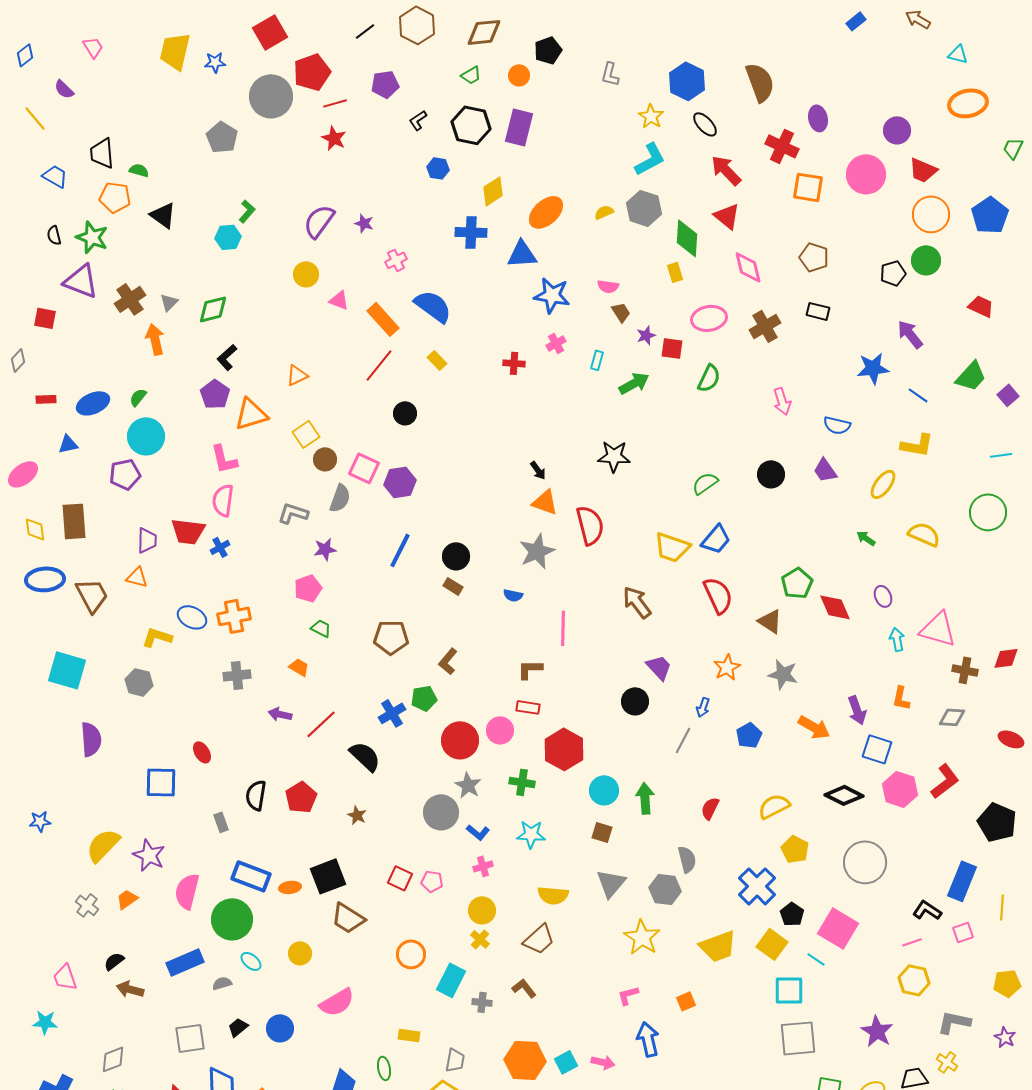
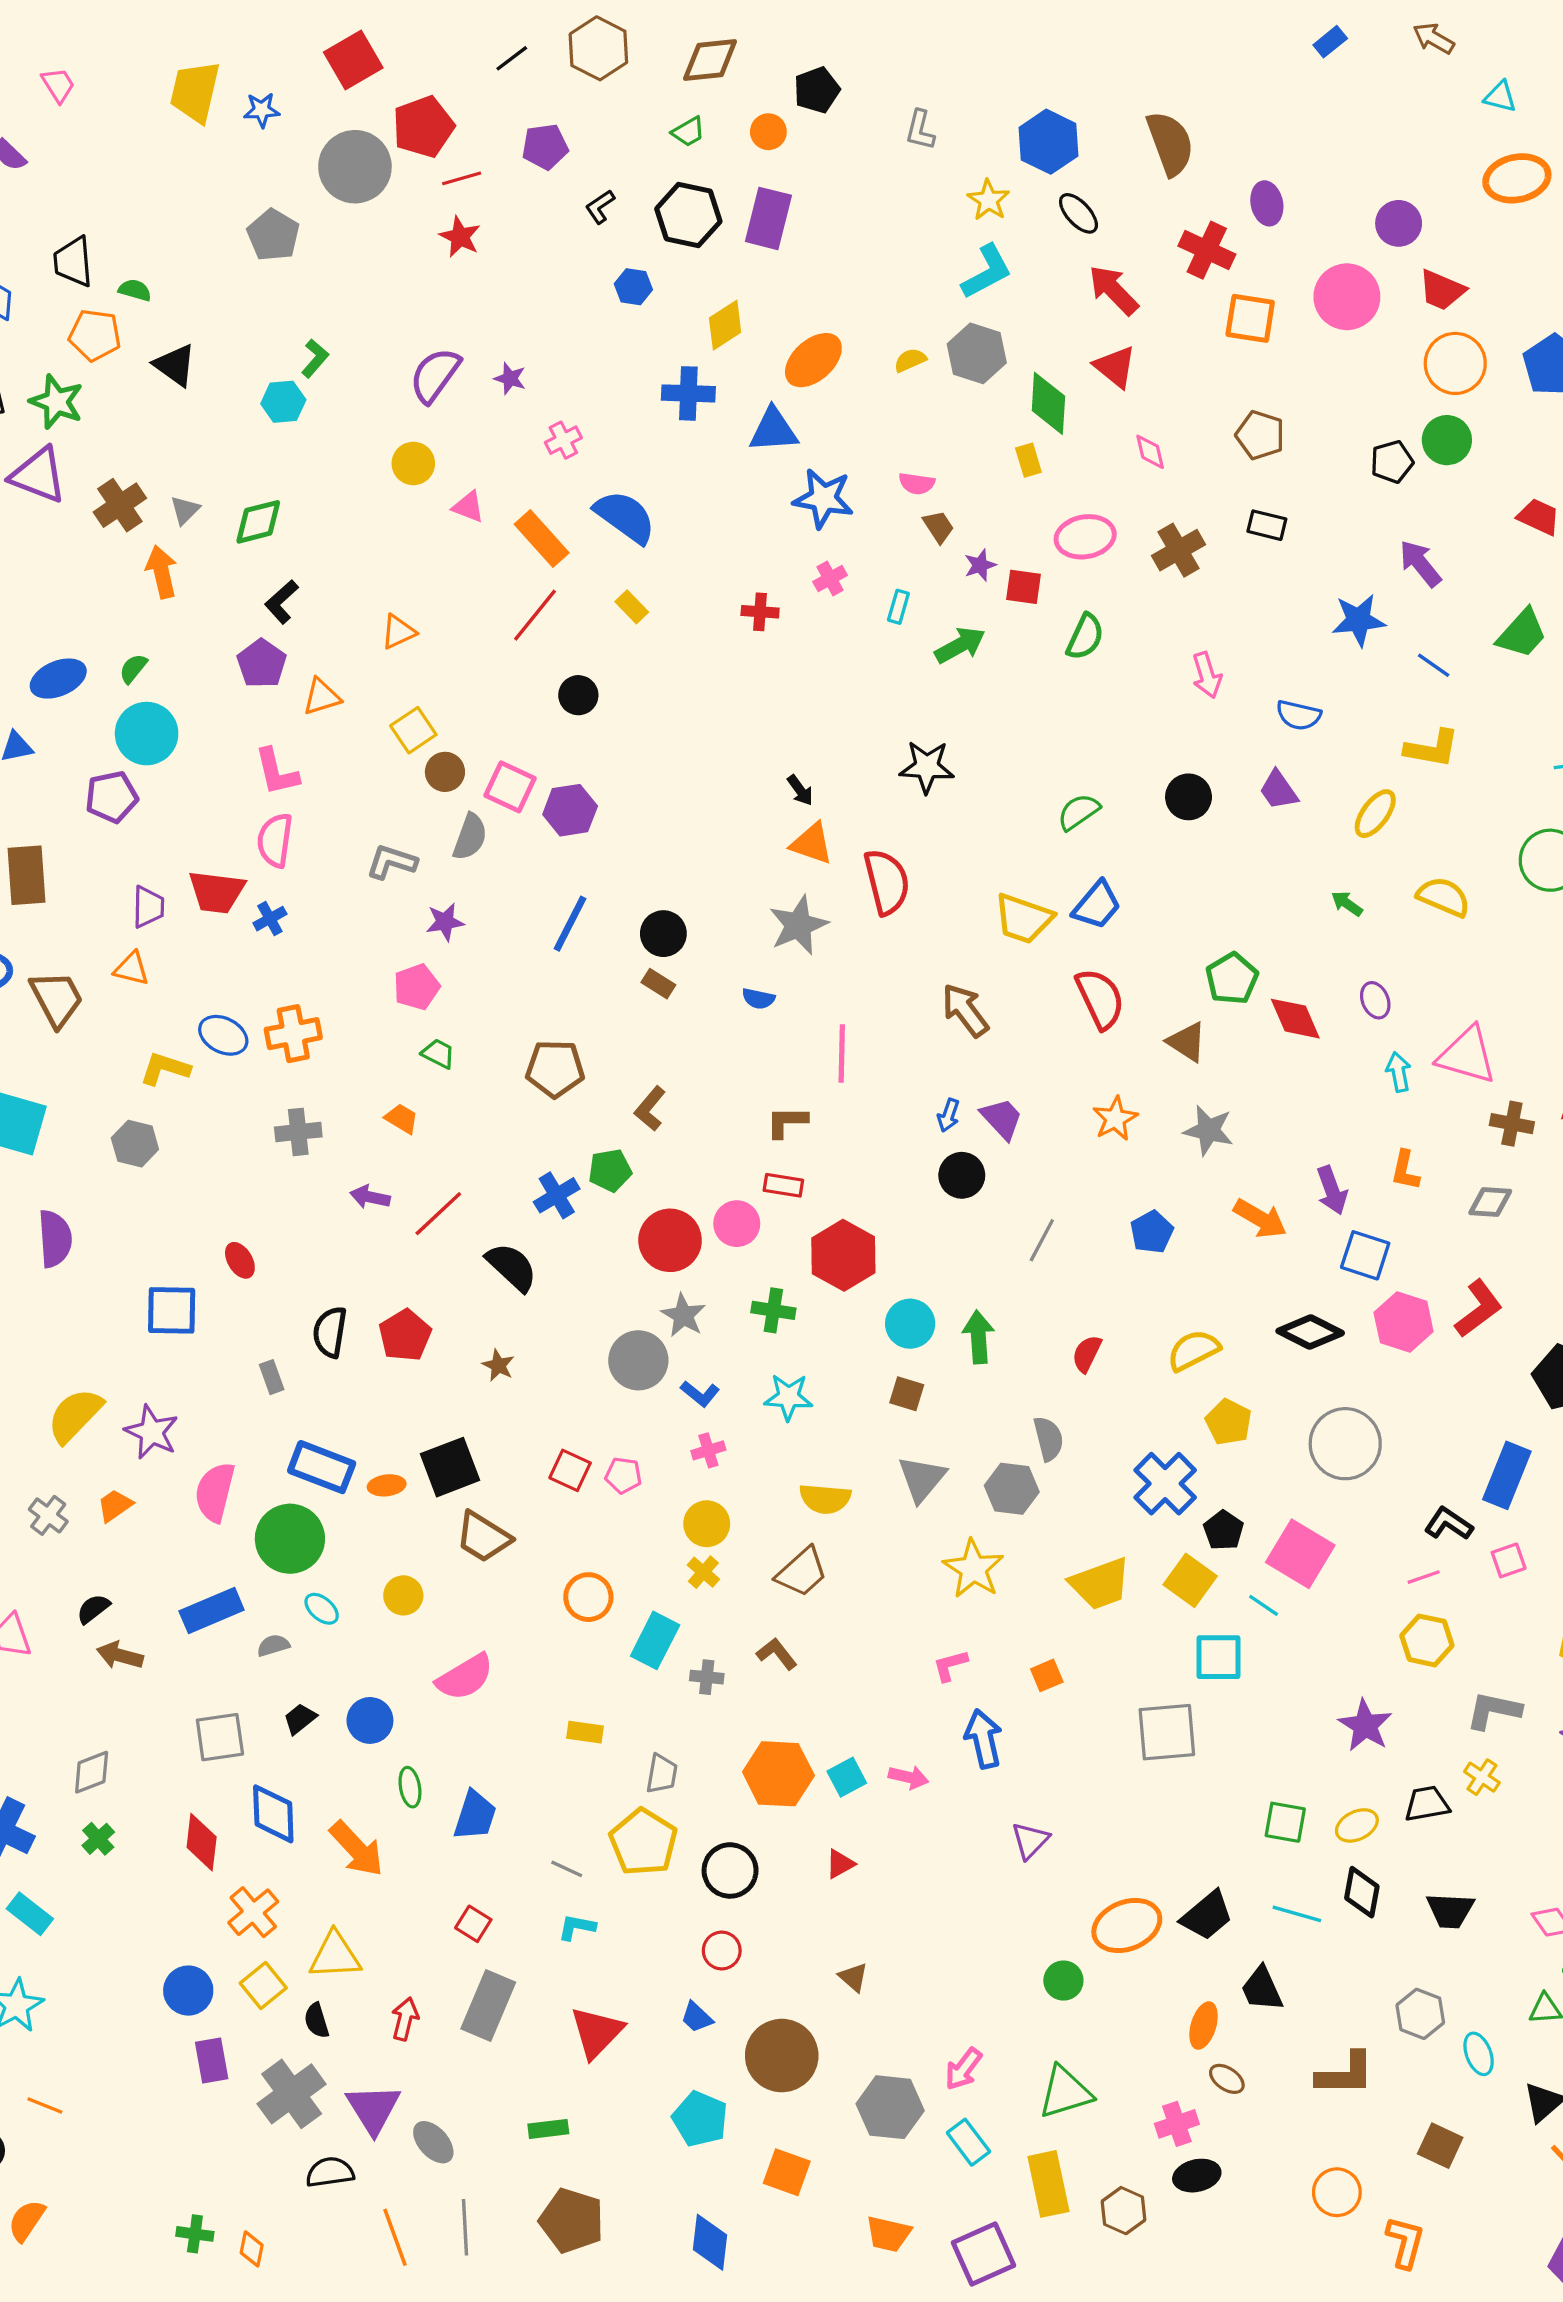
pink diamond: (748, 267) -> (1150, 452), size x0.7
orange triangle: (251, 414) -> (322, 697), size x0.7
blue arrow: (703, 707) -> (948, 1115), moved
gray square: (798, 1038) -> (1167, 1732), moved
green ellipse: (384, 1068) -> (410, 1787), moved

